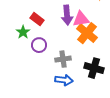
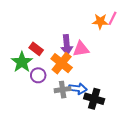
green star: (23, 32) -> (22, 62), size x1.5
orange cross: (87, 33) -> (62, 63), moved
blue arrow: (64, 80) -> (78, 89), moved

